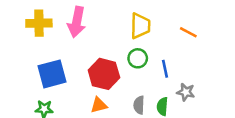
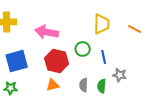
pink arrow: (77, 22) -> (47, 32), moved, turned 90
yellow trapezoid: (140, 26) -> (102, 24), moved
orange line: (188, 32) -> (135, 29), moved

